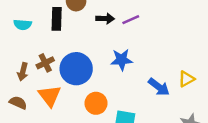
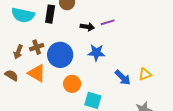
black arrow: (105, 19) -> (87, 27), moved
cyan semicircle: (23, 25) -> (23, 15), size x1.6
orange triangle: (50, 96) -> (37, 73), turned -30

